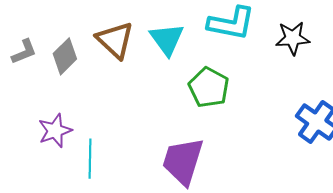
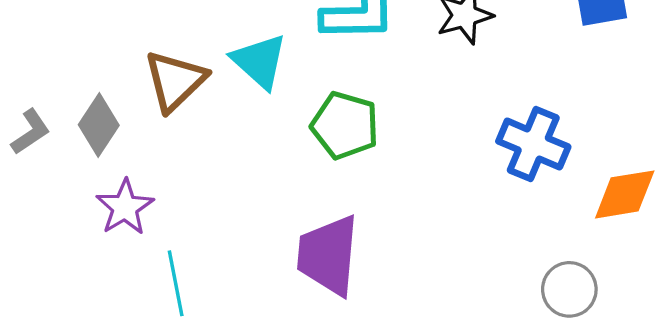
brown triangle: (115, 40) -> (175, 81), turned 45
purple star: (55, 131) -> (125, 207), moved

